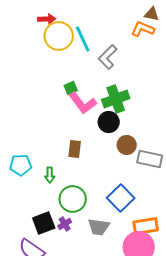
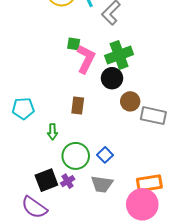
green square: (71, 88) -> (74, 44), turned 32
pink L-shape: (83, 103) -> (86, 59), turned -116
cyan pentagon: (21, 165) -> (23, 108), moved
blue square: (121, 198) -> (105, 155), moved, size x0.6

